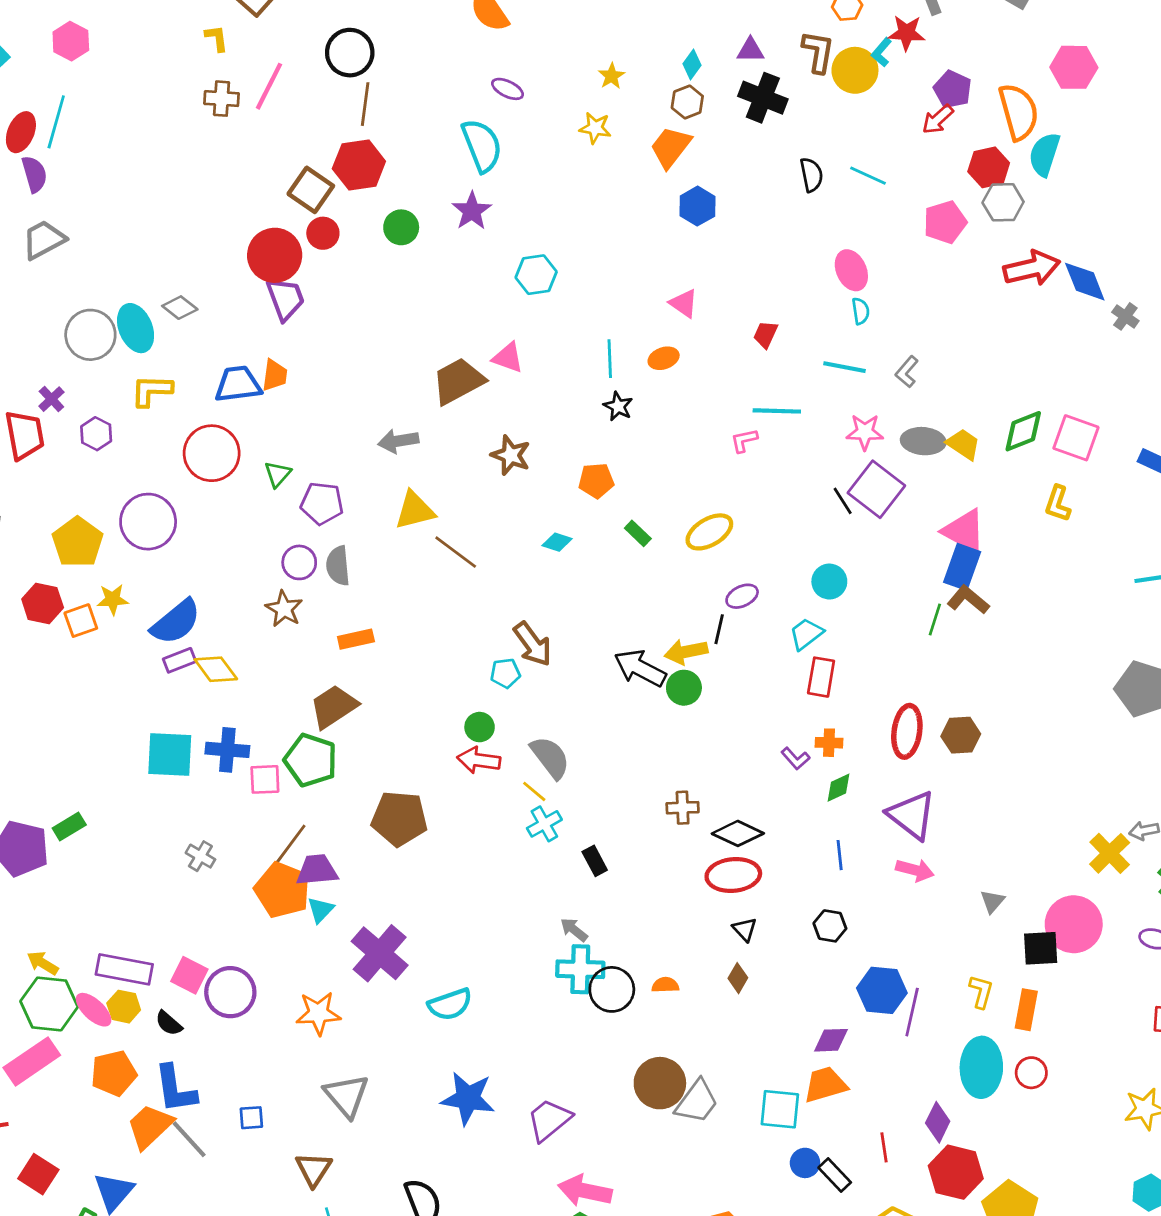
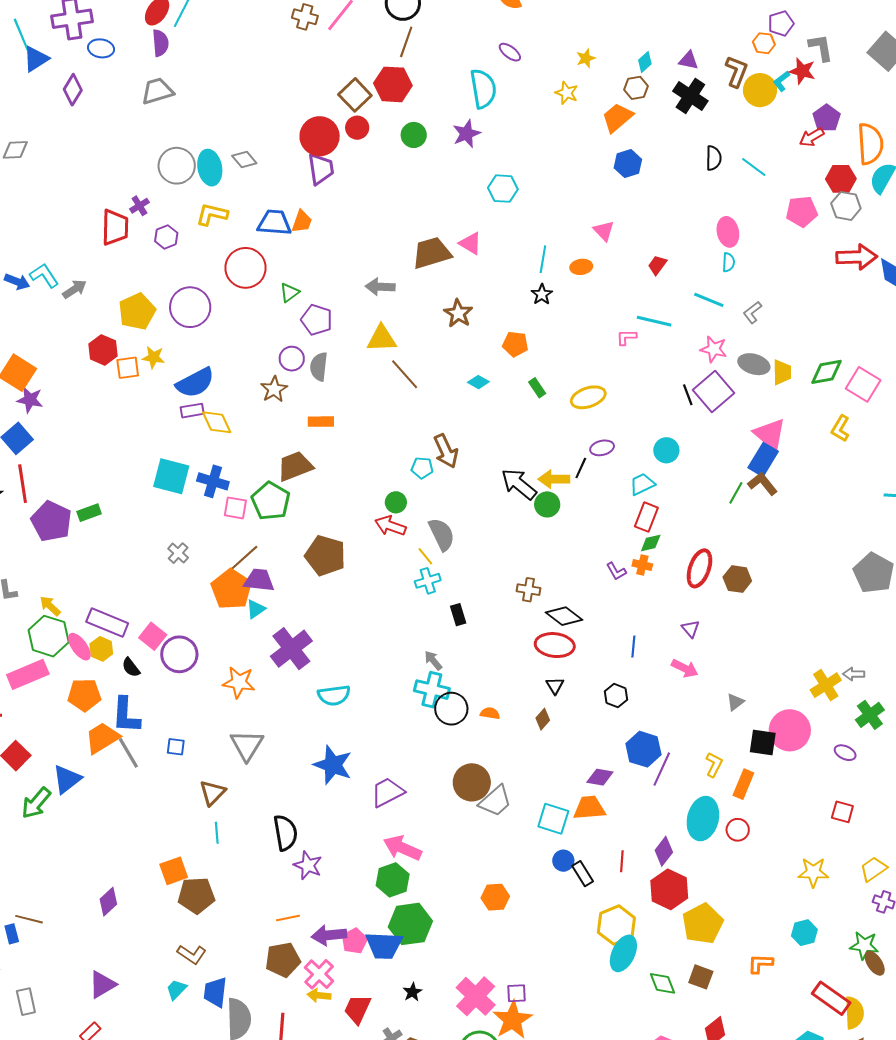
yellow trapezoid: (963, 444) -> (782, 372), turned 44
green diamond: (838, 788) -> (651, 543), moved
purple triangle: (912, 815) -> (691, 629), size x0.5

